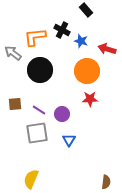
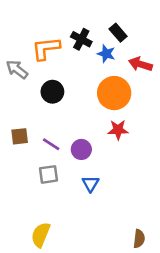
black rectangle: (86, 10) -> (118, 33), moved
black circle: (40, 70) -> (52, 92), size x0.7
gray square: (37, 133) -> (49, 174), size x0.7

